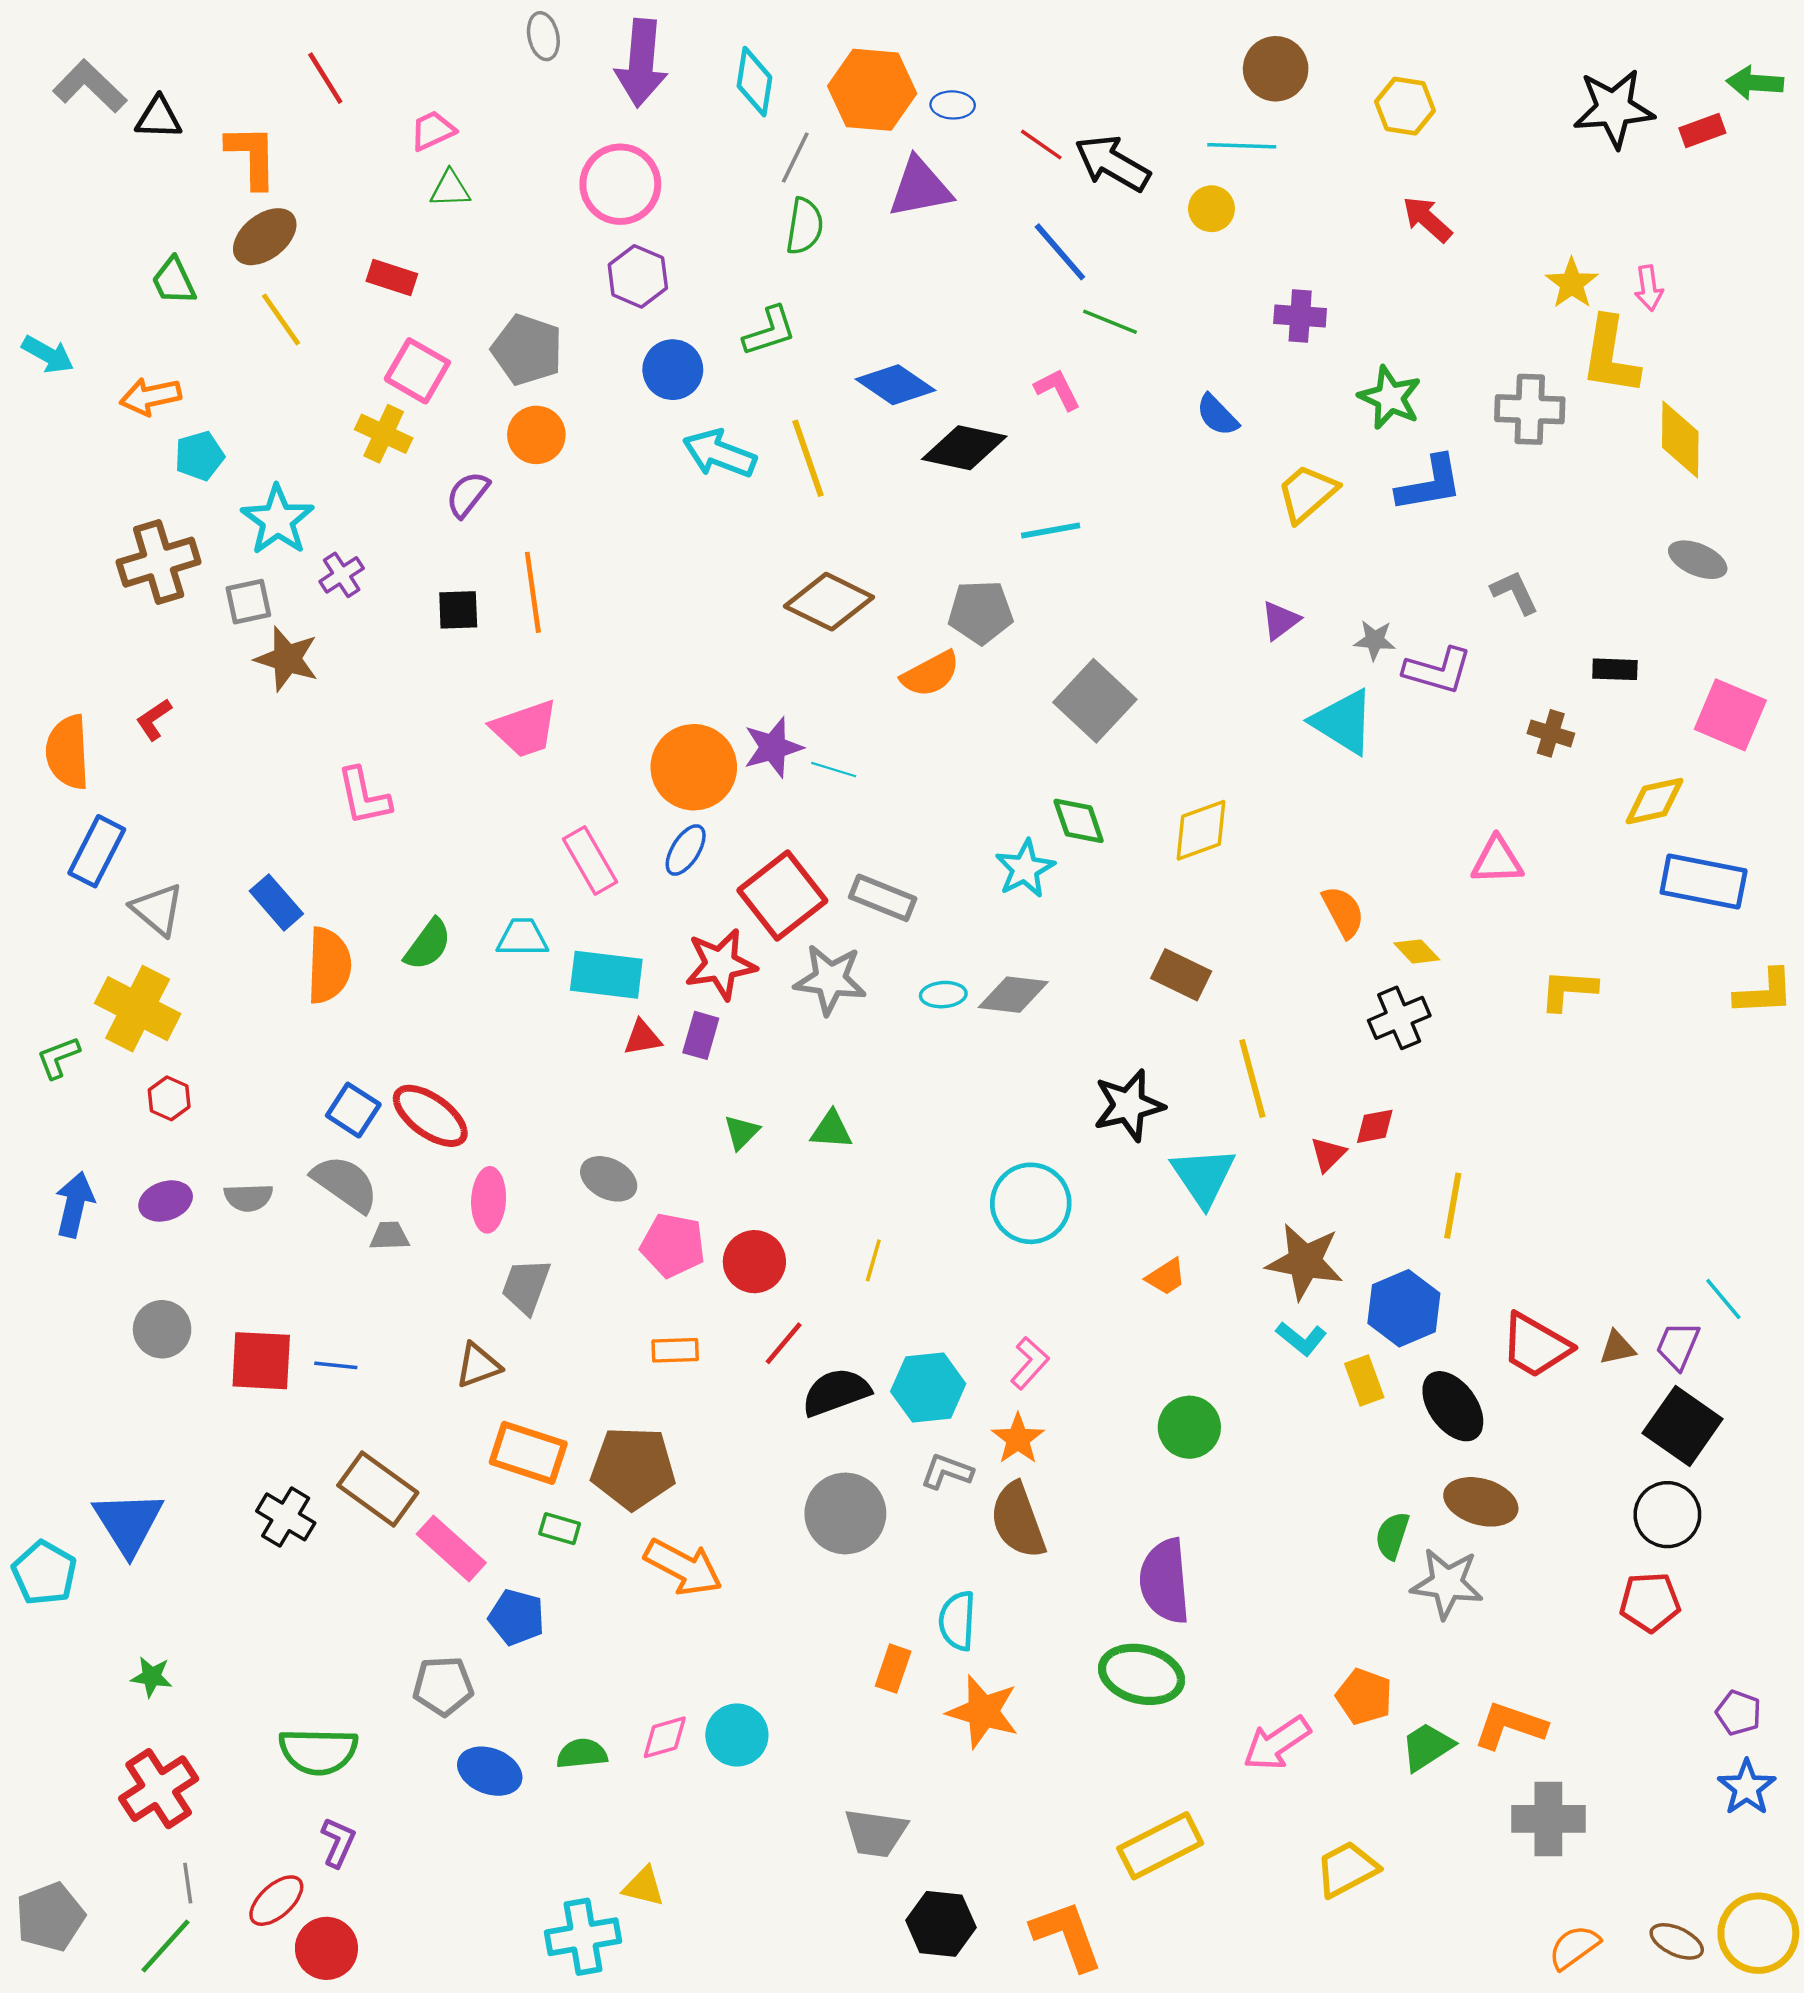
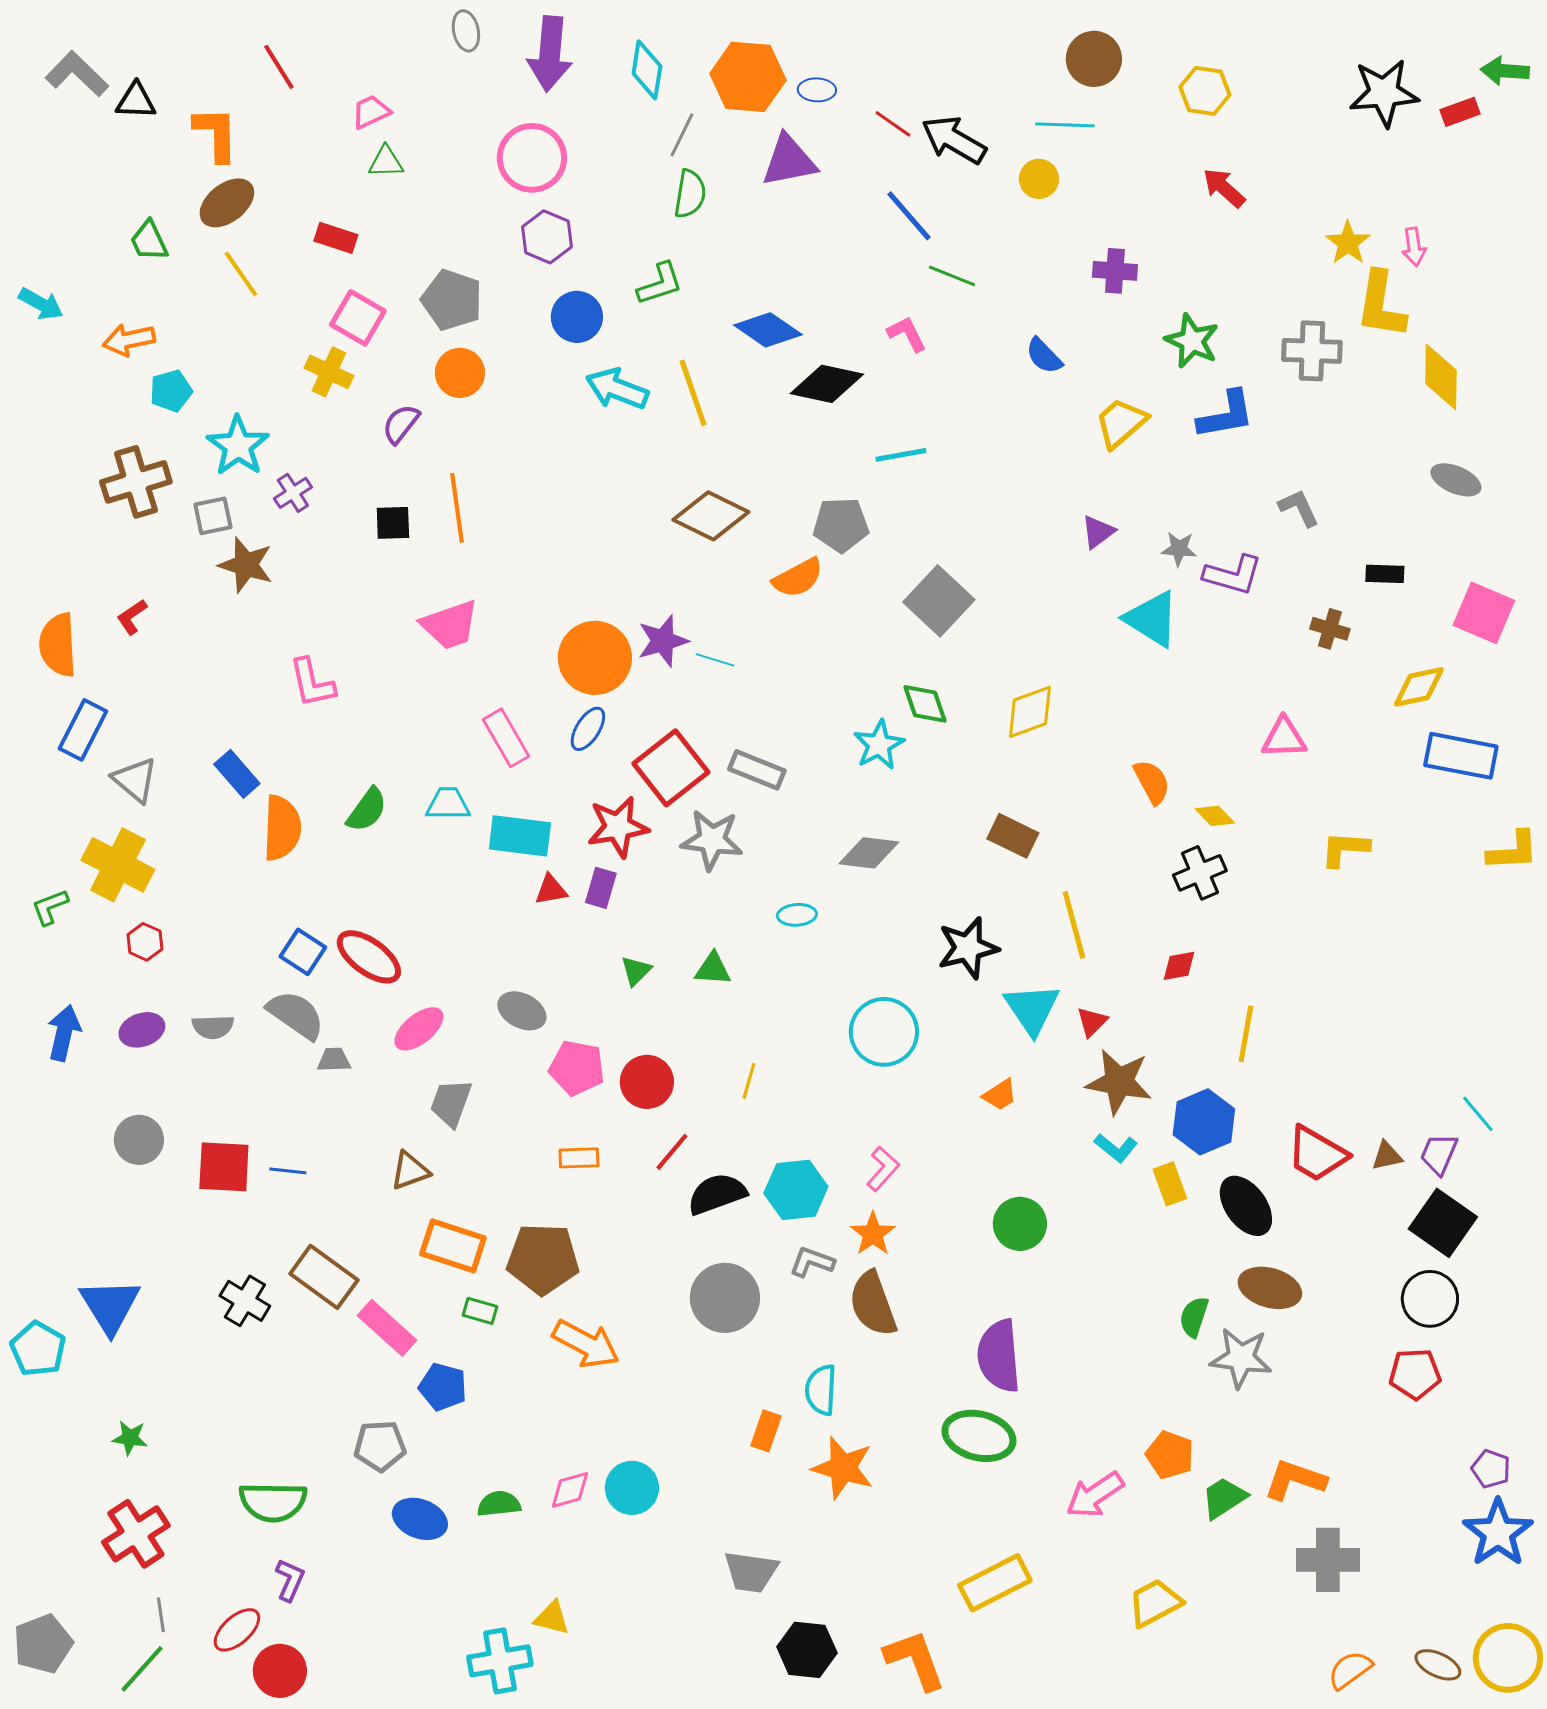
cyan ellipse: (943, 995) -> (797, 915), moved
red triangle: (1328, 1154) -> (1092, 1022), moved
pink ellipse: (489, 1200) -> (419, 1029), turned 48
blue star: (1747, 1787) -> (1498, 1533), size x1.4

